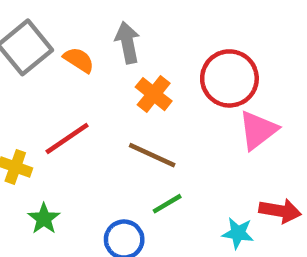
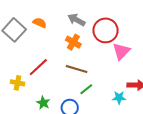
gray arrow: (127, 43) -> (77, 20), moved, turned -42
orange semicircle: (79, 60) -> (40, 23), moved
green star: (44, 219) -> (43, 103), moved

